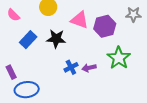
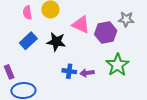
gray star: (133, 14) -> (126, 19), moved
pink semicircle: (13, 15) -> (27, 13), moved, turned 32
blue cross: (71, 67) -> (69, 71), turned 32

